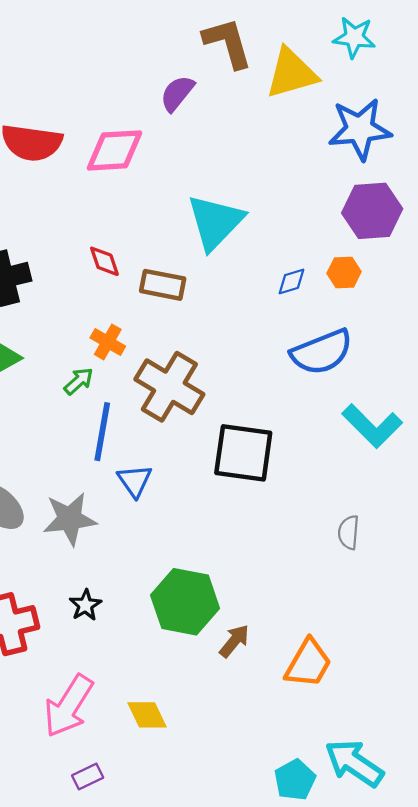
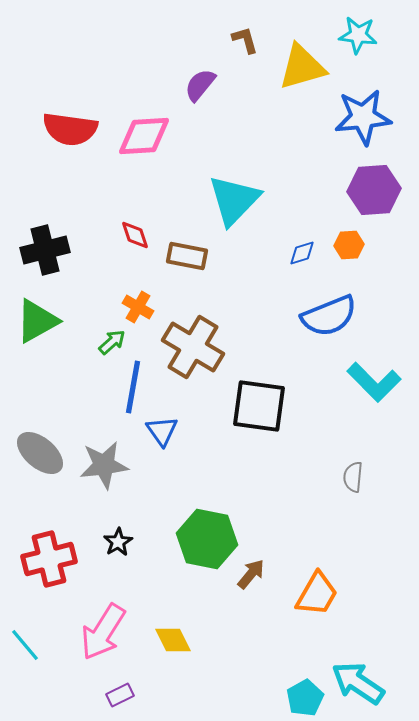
brown L-shape: (228, 43) -> (245, 40), size x0.6

